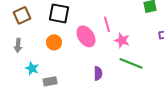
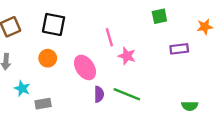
pink ellipse: (86, 36) -> (85, 67), moved
green line: (131, 63) -> (127, 94), moved

